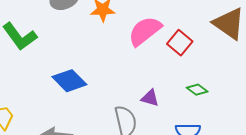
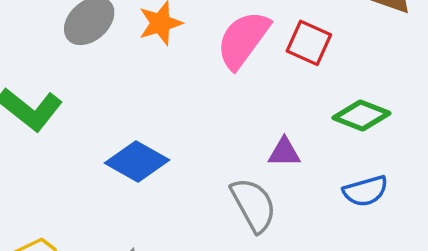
green diamond: (197, 90) -> (361, 115), size x1.4

